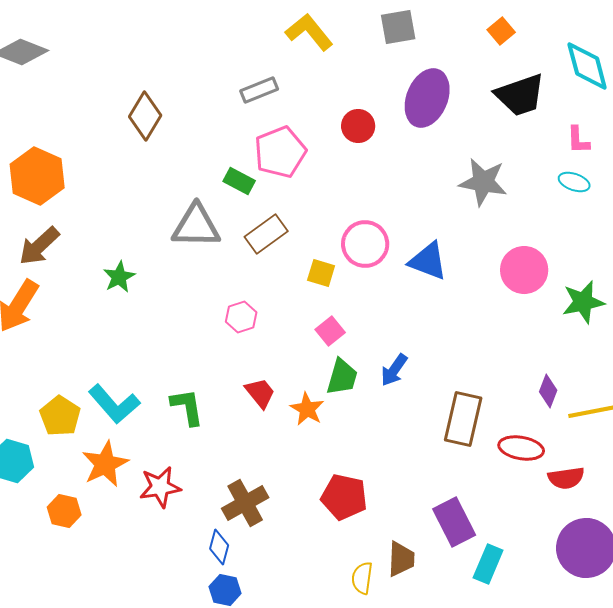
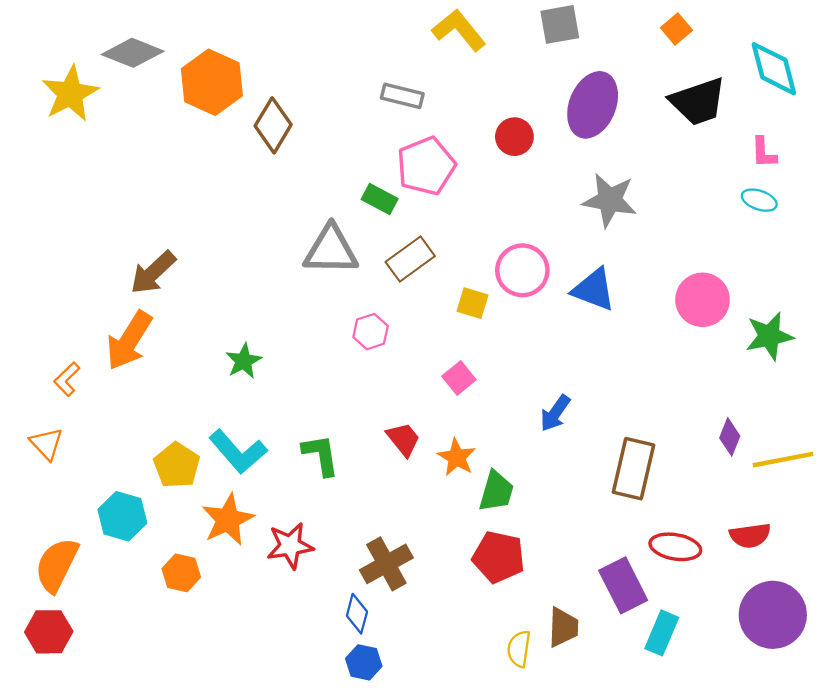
gray rectangle: (259, 90) -> (402, 96), turned 36
orange hexagon: (37, 176) -> (212, 82), moved
gray star: (483, 182) -> (610, 200), moved
green star: (119, 277) -> (244, 361), moved
pink hexagon: (241, 317) -> (371, 332), moved
pink square: (330, 331) -> (459, 378), moved
green trapezoid: (342, 377) -> (496, 491), moved
red ellipse: (521, 448) -> (675, 547), moved

